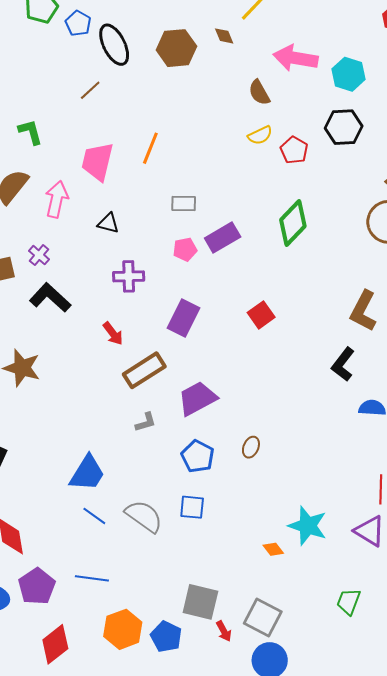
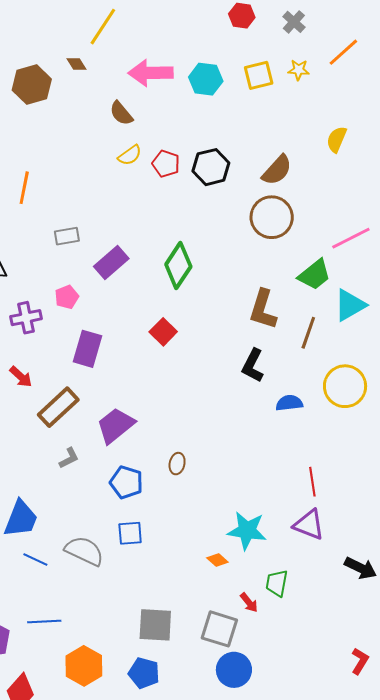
black hexagon: (344, 127) -> (211, 167), moved
green diamond: (293, 223) -> (178, 266), moved
pink pentagon: (185, 249) -> (67, 297), moved
green trapezoid: (349, 602) -> (277, 583), moved
red arrow: (224, 631) -> (249, 603), moved
blue pentagon: (166, 637) -> (144, 673), moved

